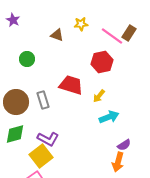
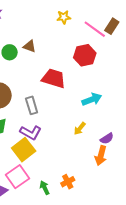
brown triangle: (57, 35) -> (30, 46), moved
yellow arrow: (99, 96) -> (80, 128), moved
gray rectangle: (43, 100) -> (32, 105), moved
cyan arrow: (109, 117) -> (92, 99), moved

